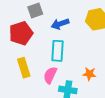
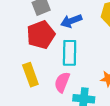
red pentagon: (21, 33) -> (41, 35), moved

